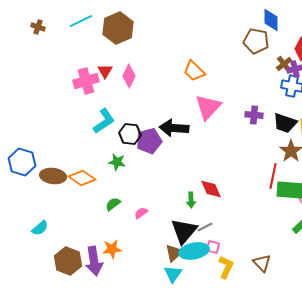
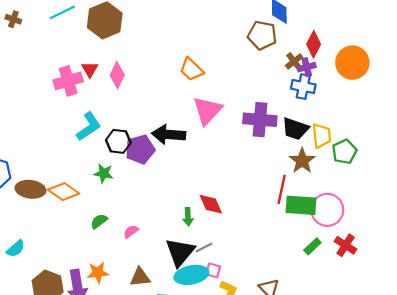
purple cross: (254, 115) -> (260, 120), size x1.6
brown triangle: (174, 253) -> (140, 277), moved, turned 36

